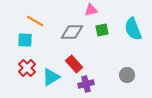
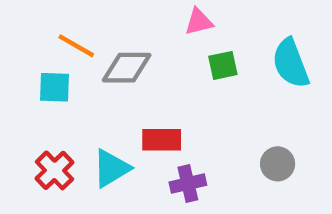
gray diamond: (72, 32) -> (127, 68), moved
red rectangle: (74, 64) -> (162, 140), turned -48
red cross: (27, 68) -> (54, 170), moved

